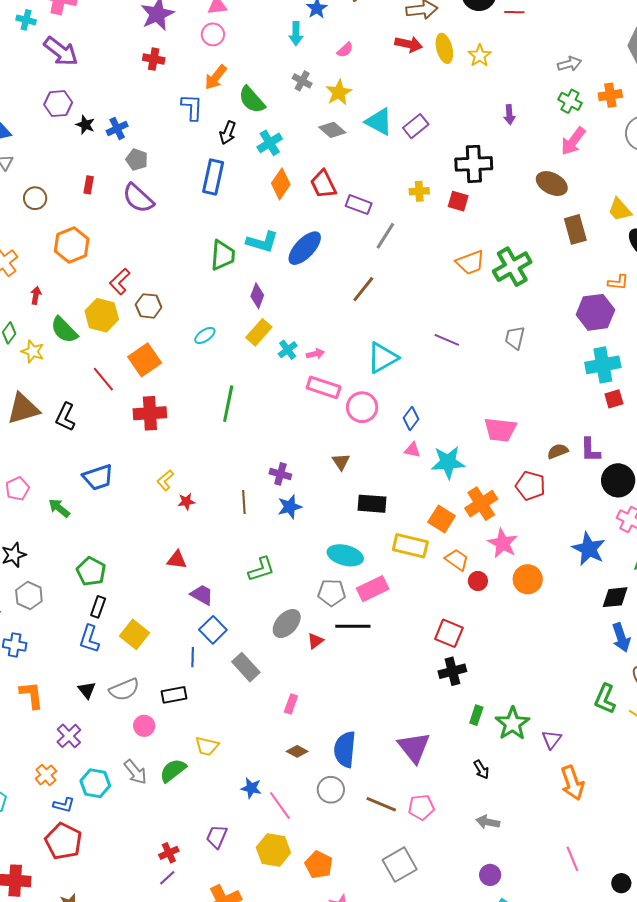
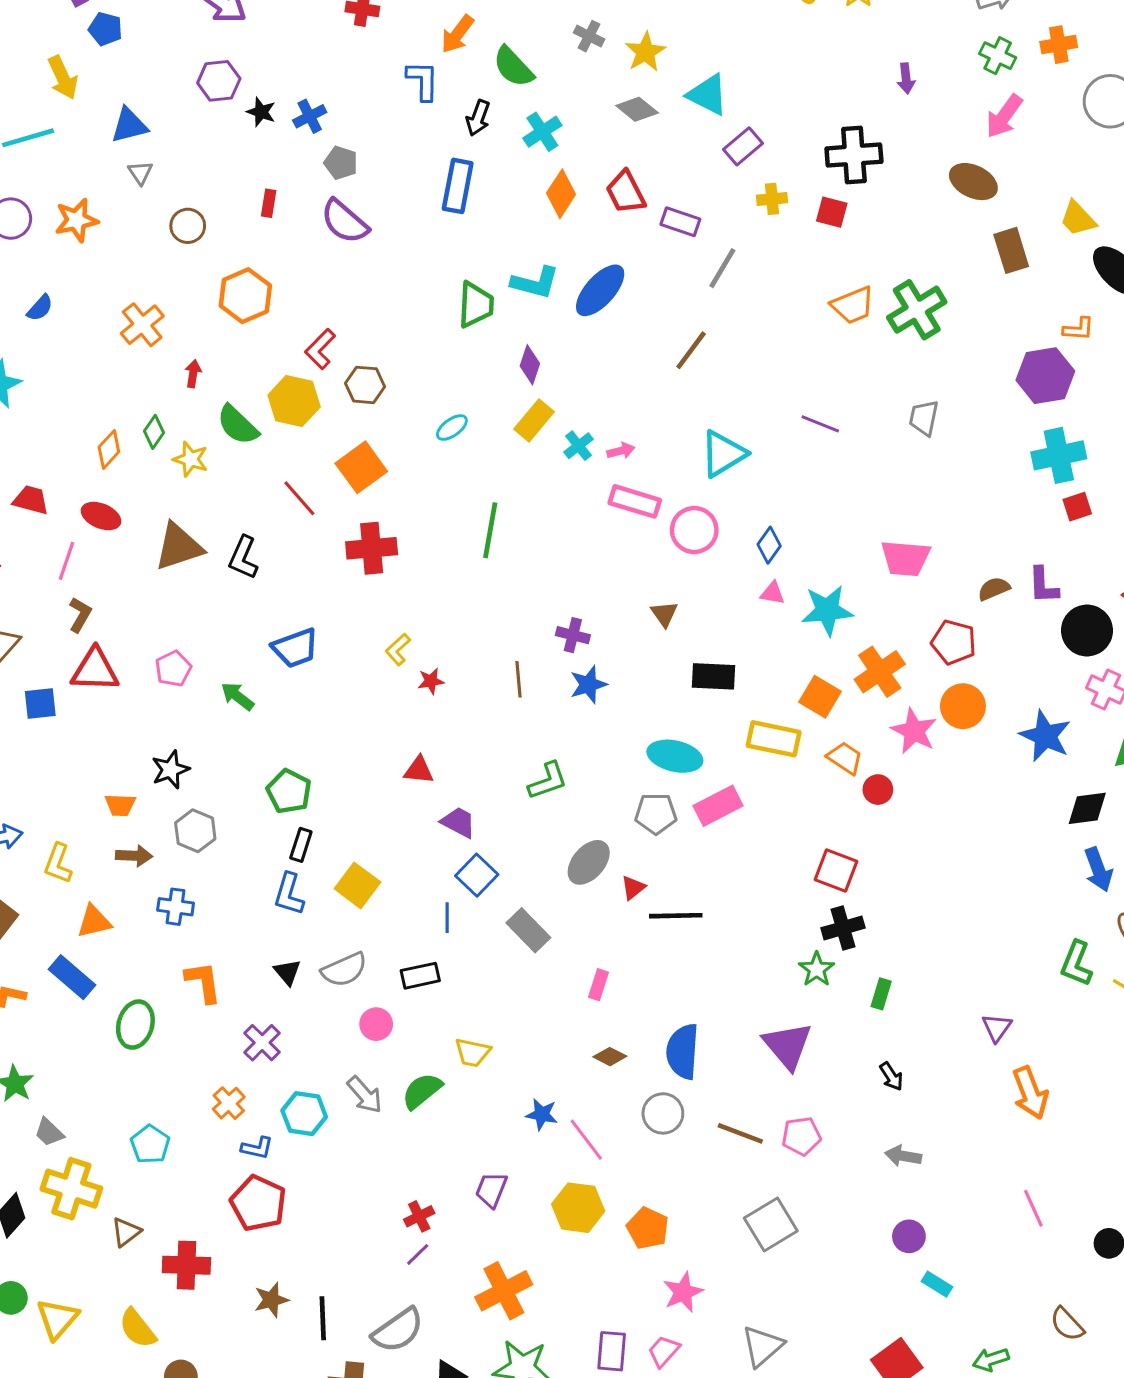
purple rectangle: (416, 126) -> (743, 146), moved
orange circle: (528, 579) -> (963, 706), moved
black line: (353, 626) -> (676, 916), moved
green star: (512, 724) -> (817, 969), moved, size x0.7

